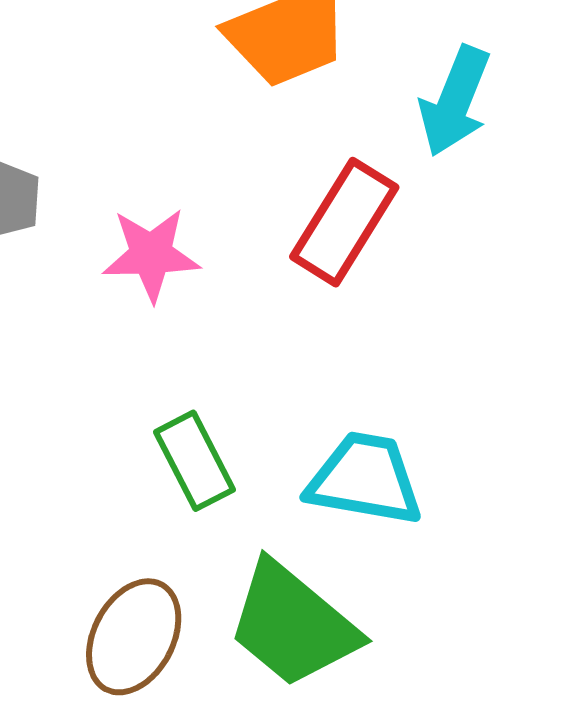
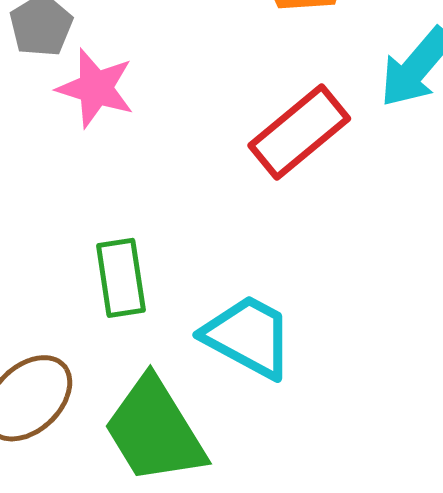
pink star: (151, 255) -> (96, 88), moved

